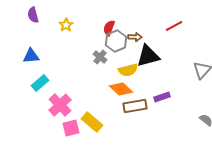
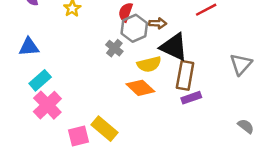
black triangle: (148, 56) -> (174, 47), turned 40
pink cross: (60, 105) -> (47, 105), moved
brown rectangle: (135, 106) -> (185, 75), moved, turned -70

